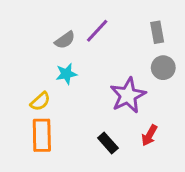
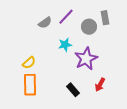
gray circle: (163, 68) -> (89, 27), moved
cyan star: (66, 74) -> (65, 45), moved

